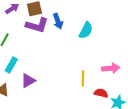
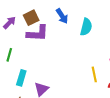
blue arrow: (58, 21) -> (62, 16), moved

